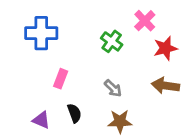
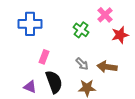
brown arrow: (165, 86) -> (107, 67), moved
black semicircle: (74, 113) -> (54, 82), size x1.6

